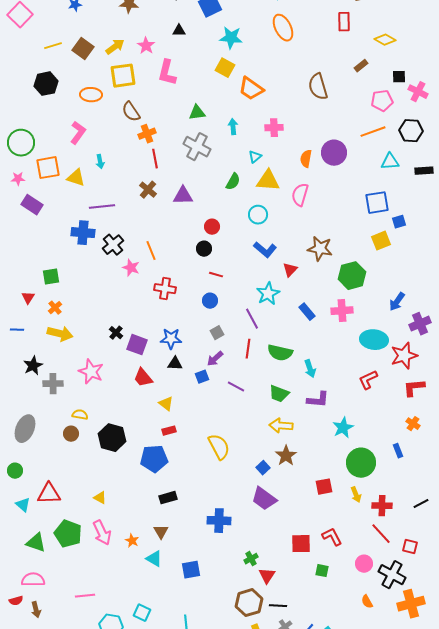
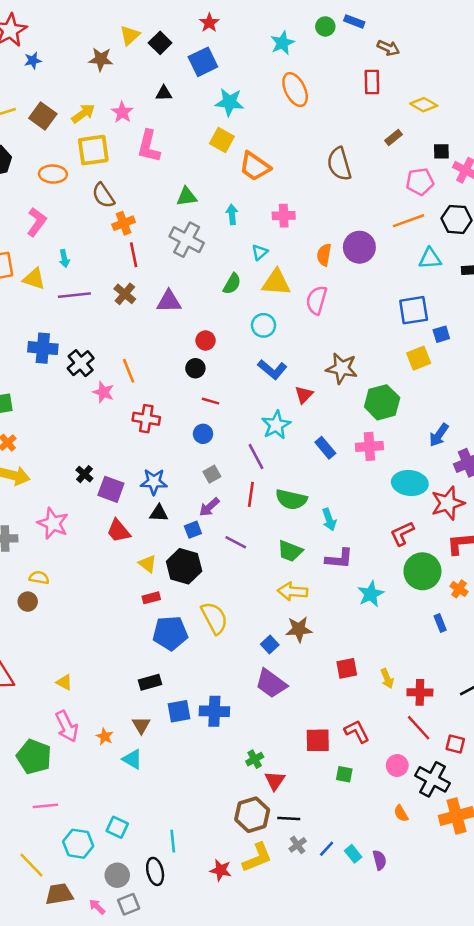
purple line: (102, 207) -> (74, 295), moved
black hexagon: (112, 438) -> (184, 566), moved
brown star: (286, 456) -> (299, 629), turned 30
blue pentagon: (154, 459) -> (170, 633), moved
green circle: (361, 463) -> (422, 571), moved
green pentagon: (68, 534) -> (34, 757), moved
blue square: (191, 570) -> (179, 711), moved

